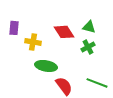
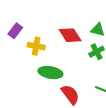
purple rectangle: (14, 28) -> (15, 31), turned 32

